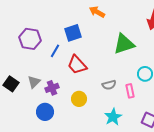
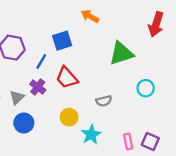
purple cross: (52, 88) -> (38, 87), moved, turned -32
pink rectangle: (130, 91) -> (128, 142), moved
blue circle: (45, 112) -> (24, 123), moved
cyan star: (113, 117) -> (91, 135), moved

